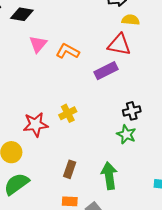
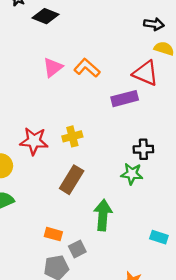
pink triangle: (38, 44) -> (53, 67), moved
green star: (126, 134) -> (132, 174), turned -30
brown rectangle: (70, 169) -> (72, 180), moved, size x1.4

